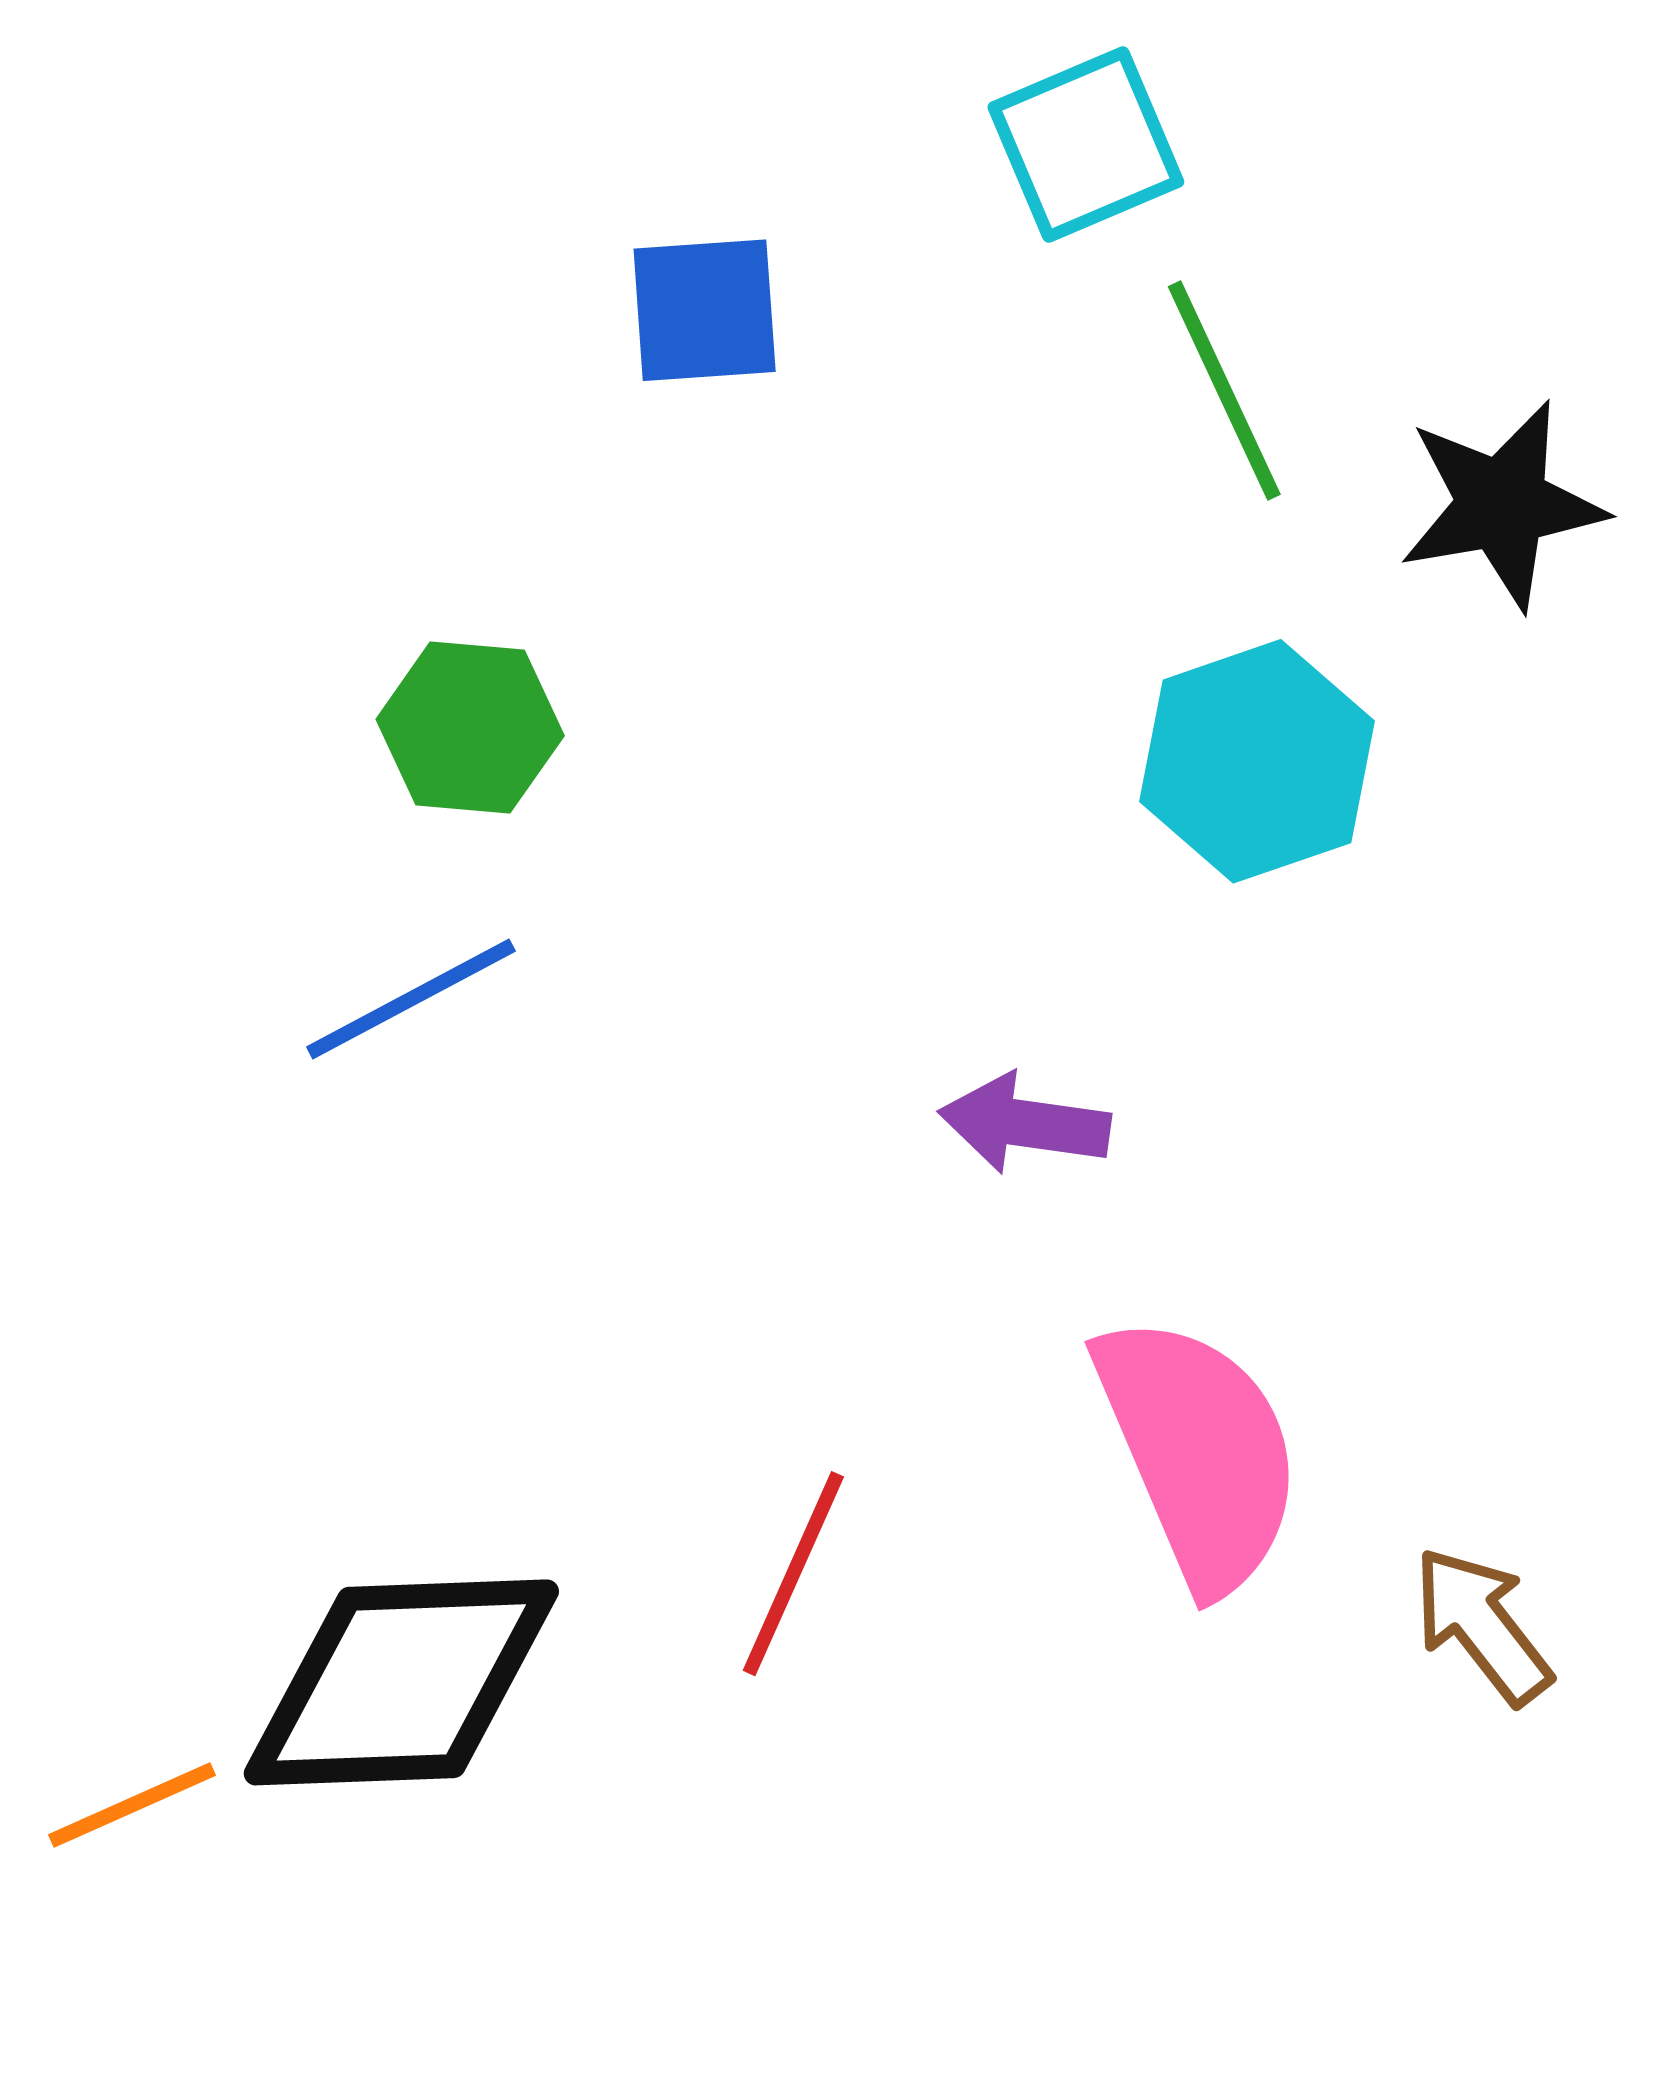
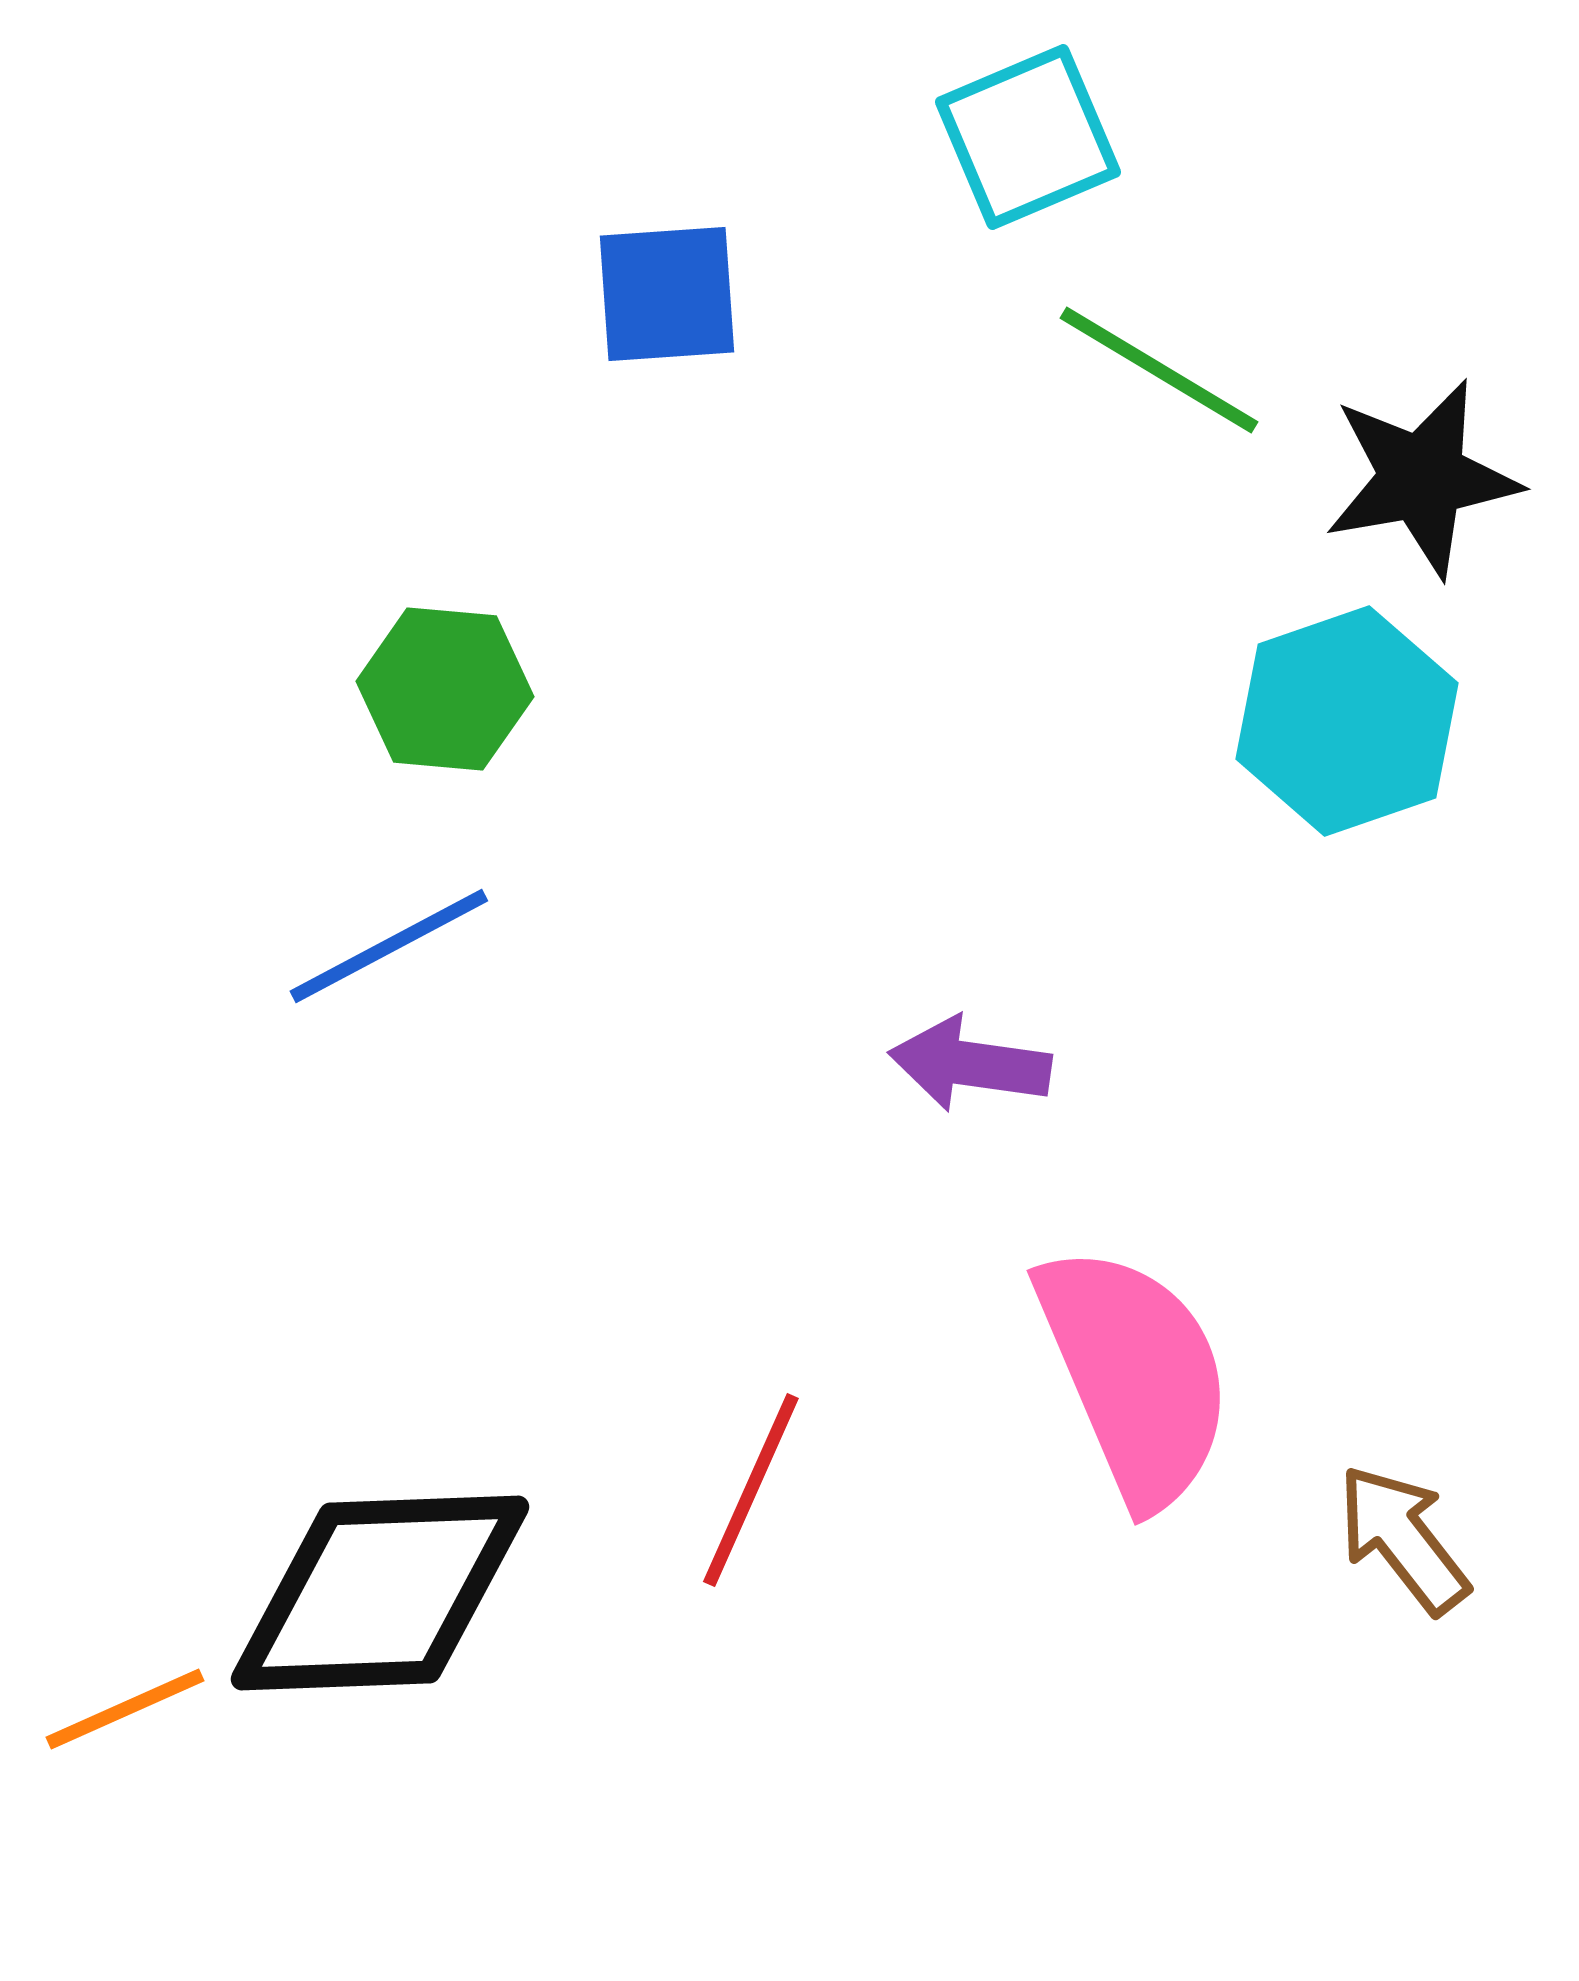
green line: (1224, 391) -> (1159, 370), turned -34
cyan hexagon: (1257, 761) -> (1347, 721), moved

